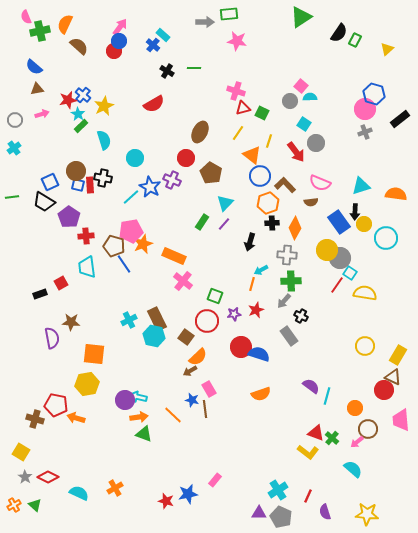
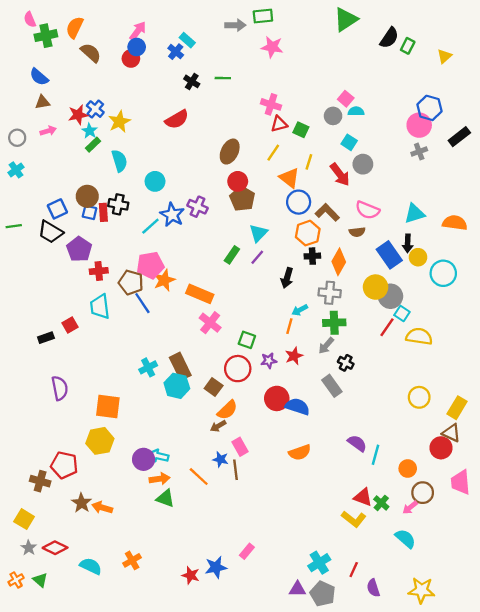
red circle: (186, 158) -> (238, 181), moved
brown star: (71, 322) -> (82, 503), moved, turned 30
orange arrow: (76, 418) -> (102, 508), moved

